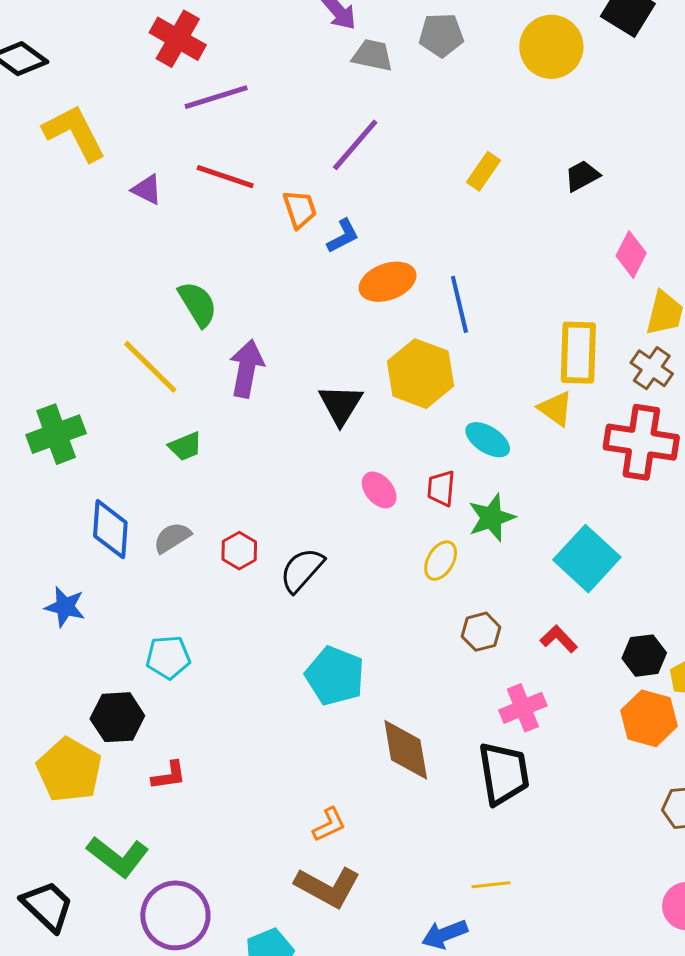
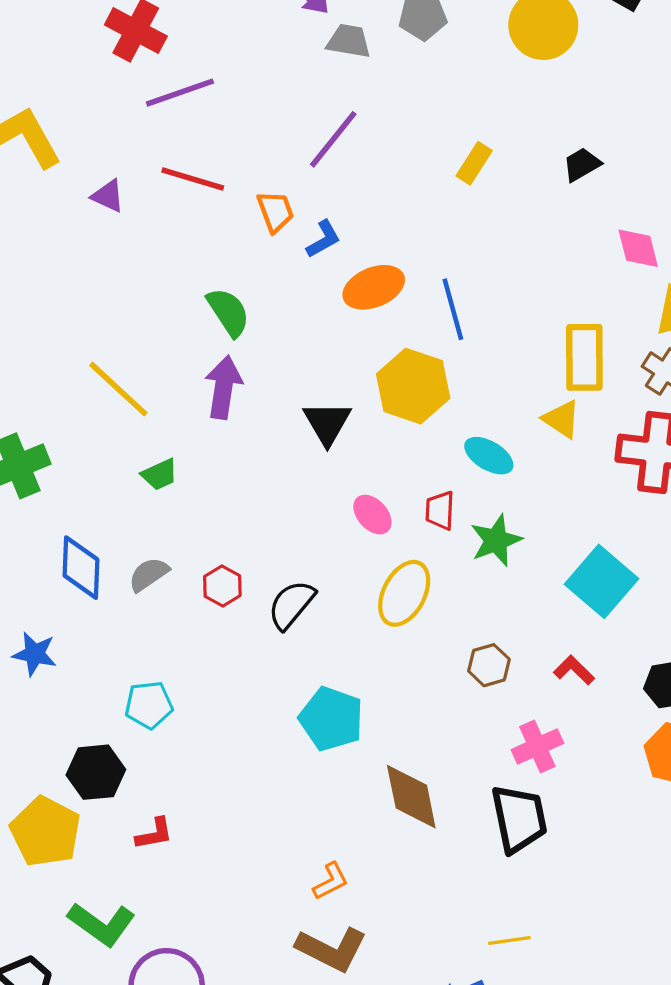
pink diamond: (631, 254) -> (638, 248), turned -39
green semicircle: (198, 304) -> (228, 312), moved
yellow ellipse: (441, 561) -> (404, 593), moved, size x1.5

